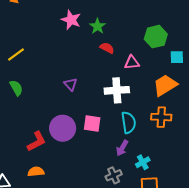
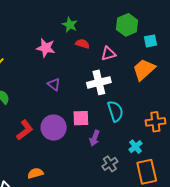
pink star: (71, 20) -> (46, 48), moved
orange cross: (161, 117) -> (155, 122), moved
red L-shape: (36, 142) -> (25, 130), moved
purple arrow: (122, 148) -> (95, 138), moved

